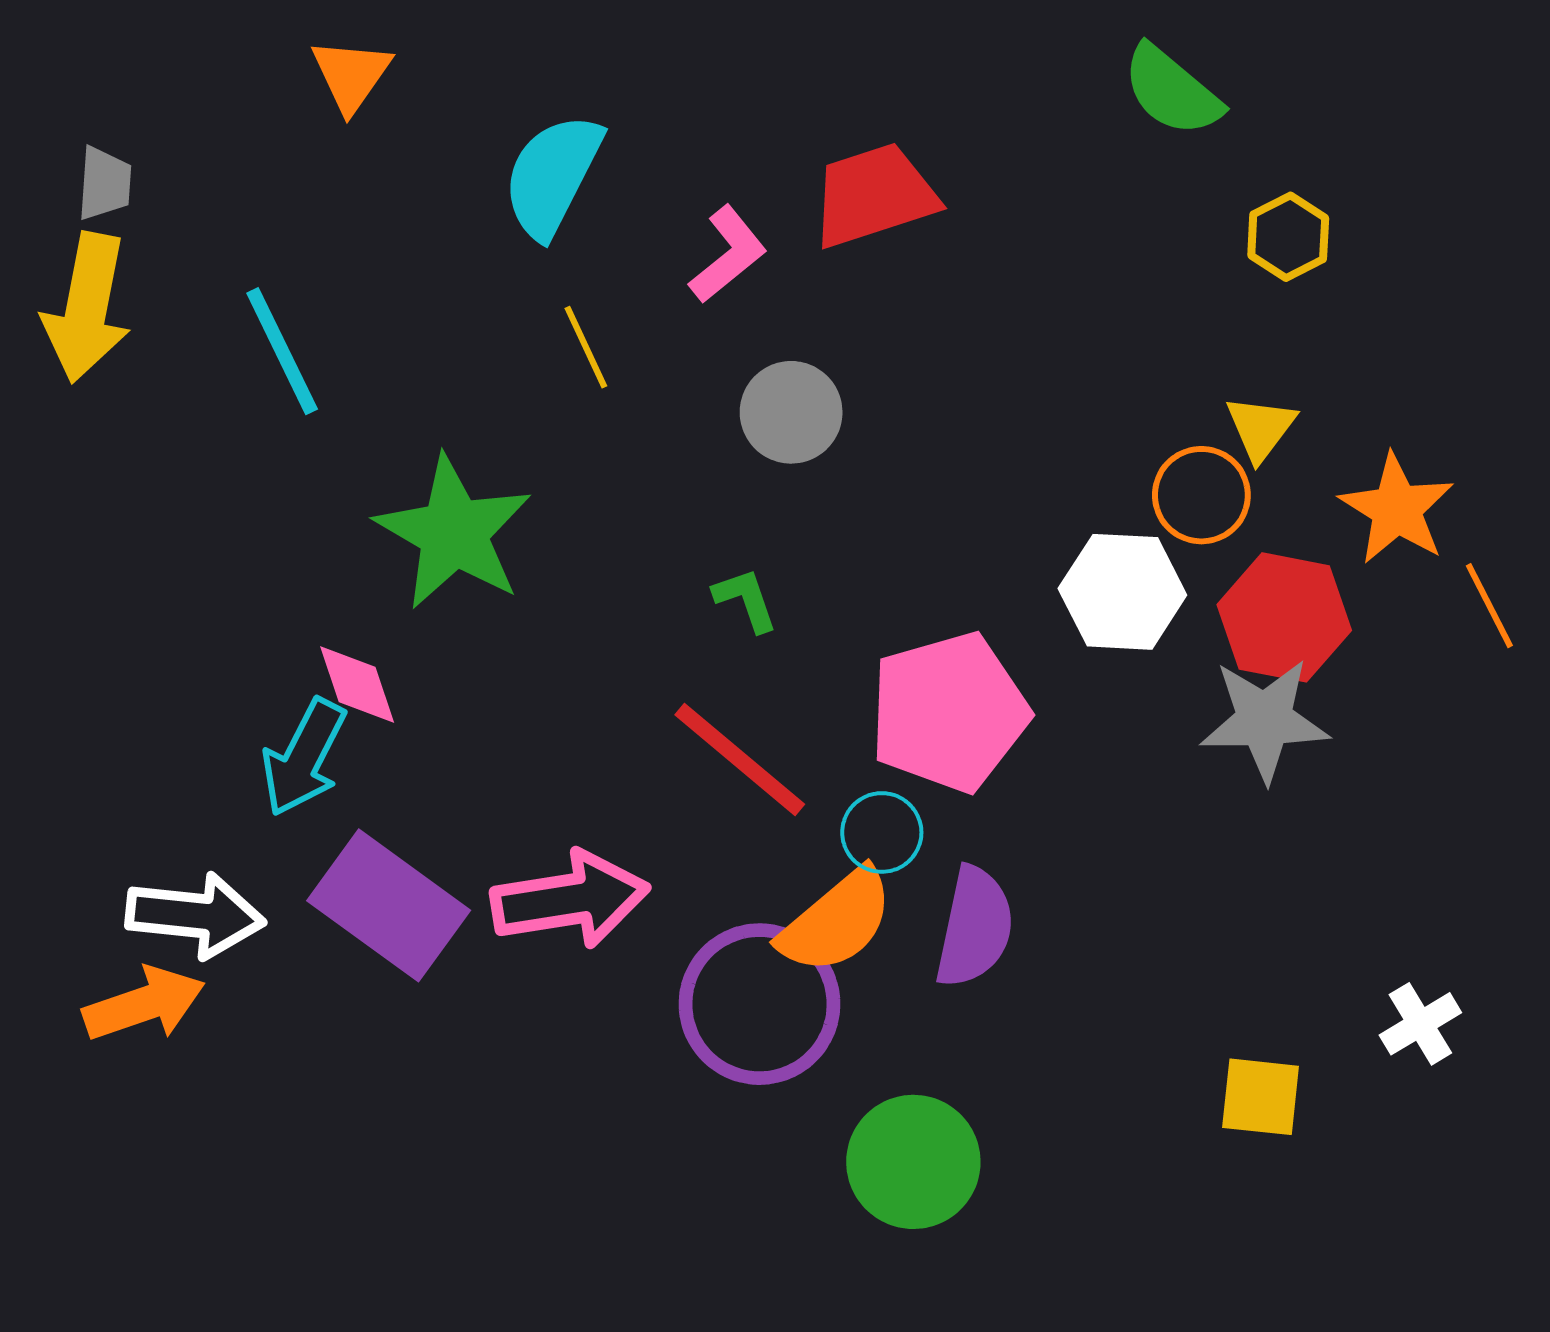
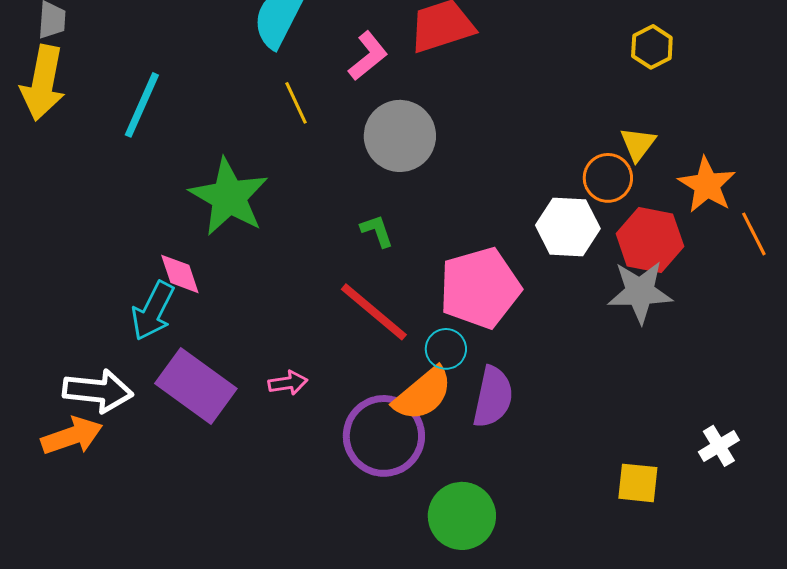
cyan line: (282, 351) -> (142, 105), turned 50
gray circle: (791, 412) -> (400, 136), size x1.4
pink arrow: (570, 900) -> (288, 383), size x0.5

